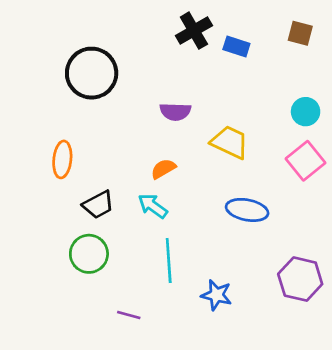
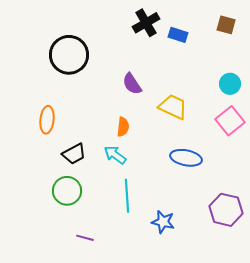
purple semicircle: (175, 112) -> (132, 84), turned 55
orange semicircle: (163, 169) -> (123, 127), turned 126
purple line: (129, 315) -> (85, 238), moved

